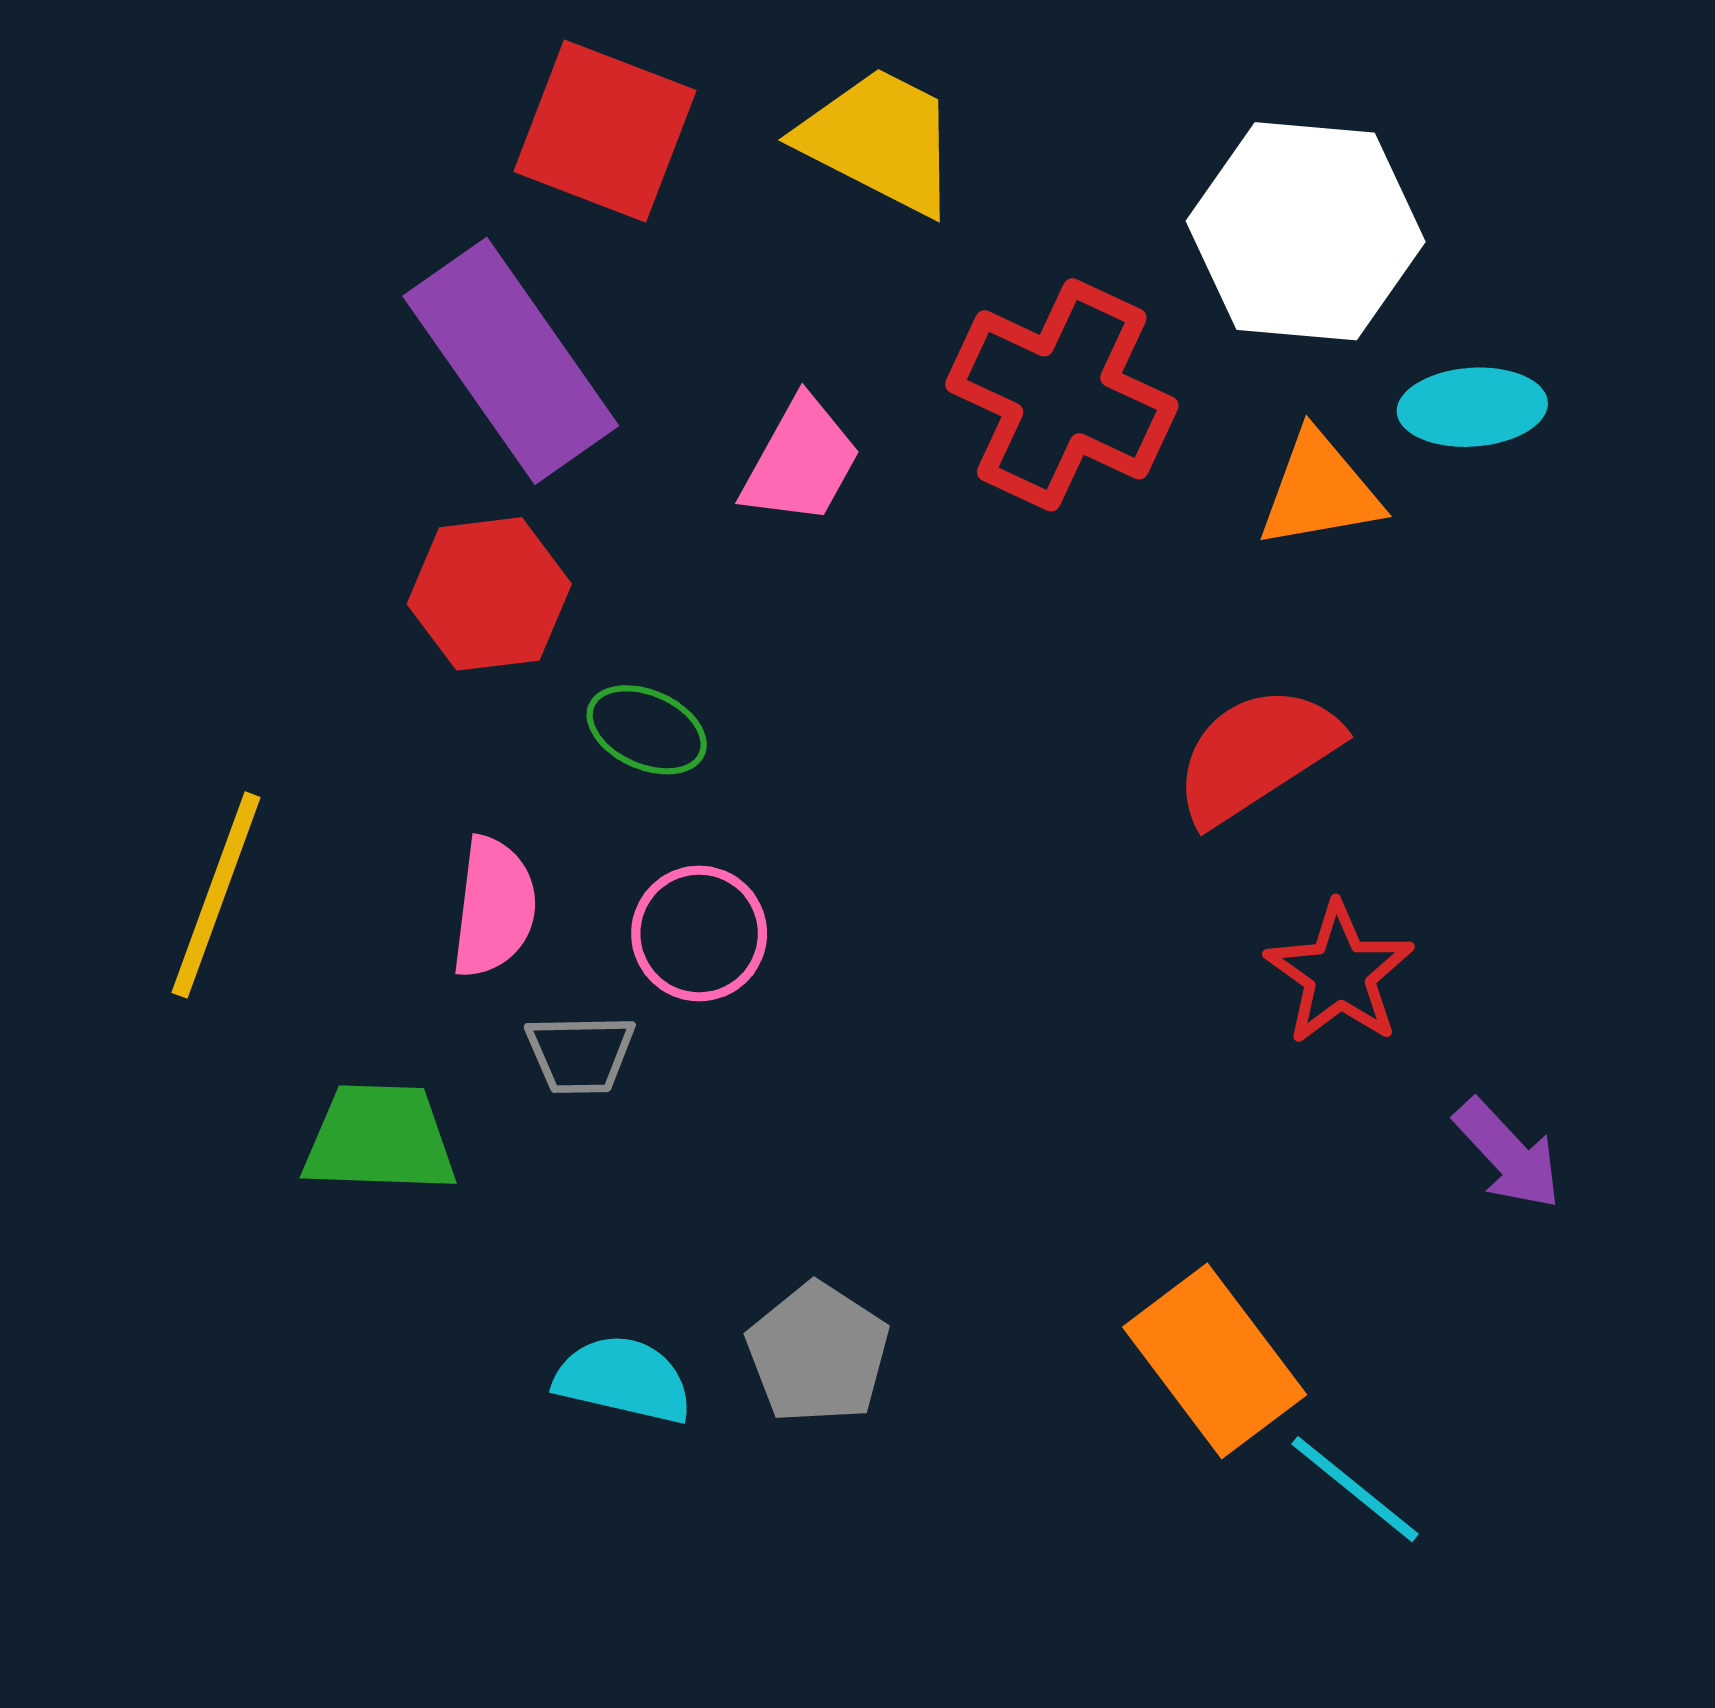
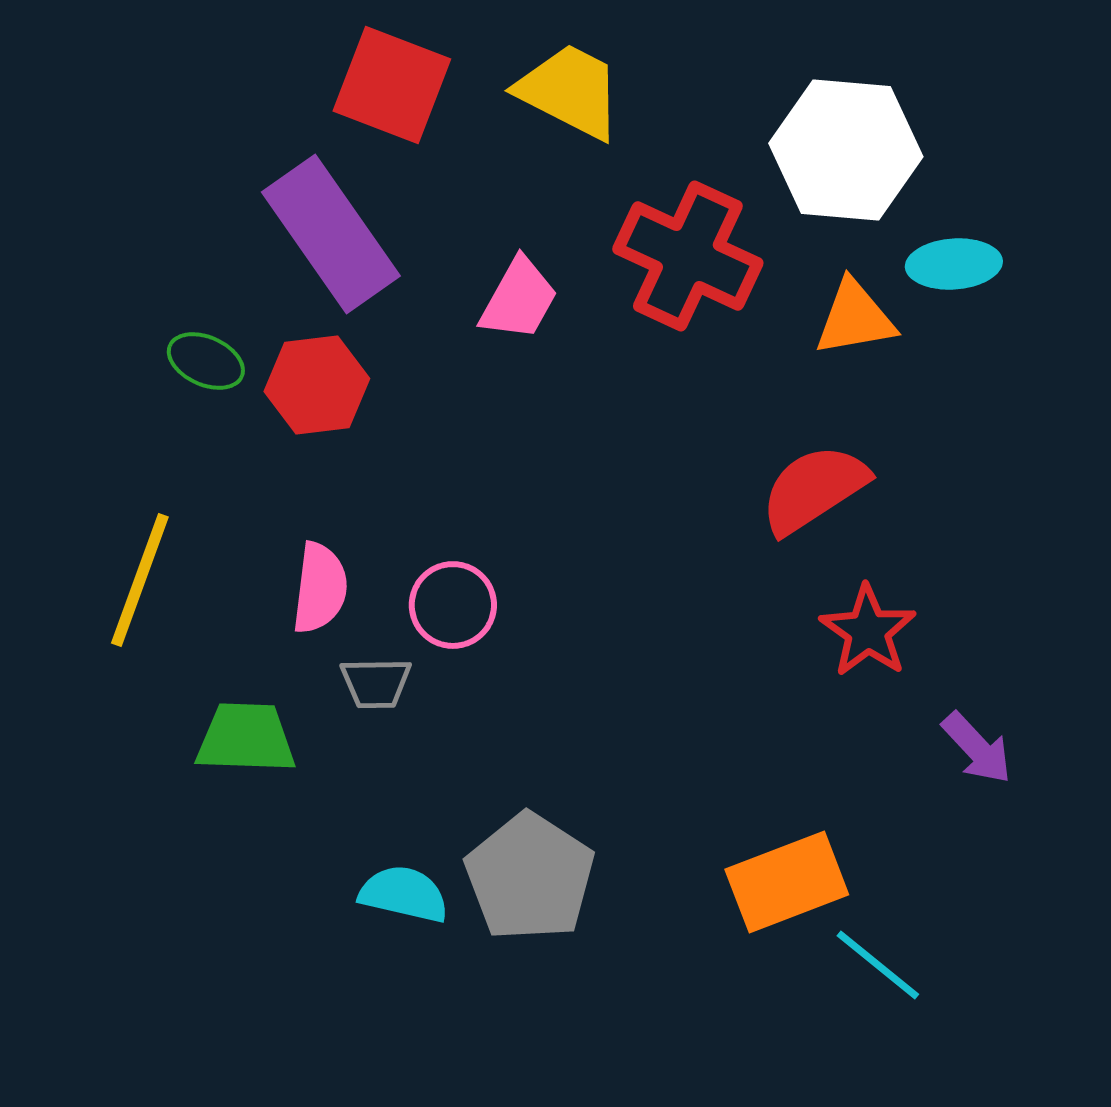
green ellipse: (647, 730) -> (206, 361), moved
gray pentagon: (818, 1353) -> (530, 877), size x1.4
orange rectangle: (1215, 1361) -> (787, 882), turned -74

